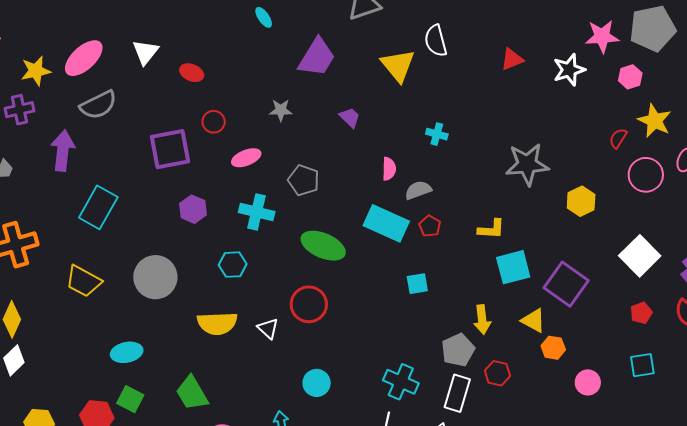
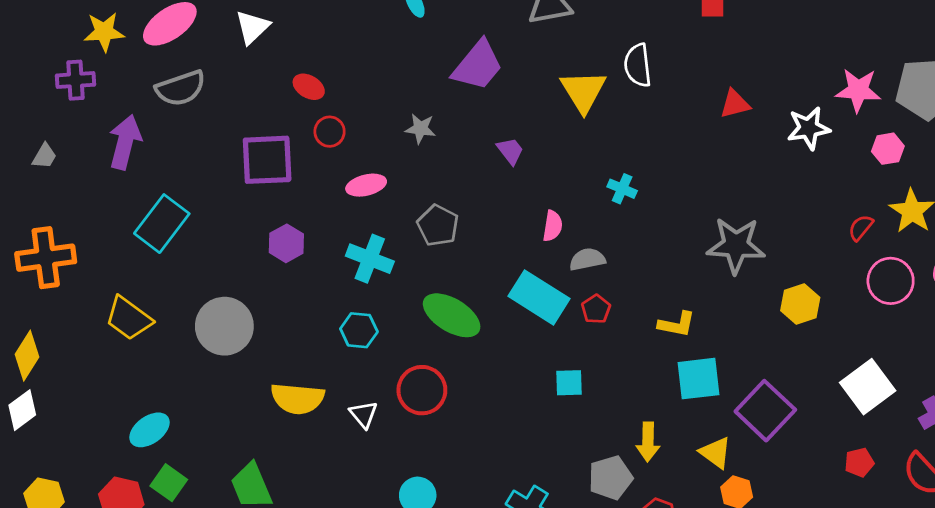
red ellipse: (192, 73) -> (309, 87), moved
cyan hexagon: (233, 265) -> (359, 330), moved
cyan ellipse: (127, 352) -> (149, 430), moved, turned -32

